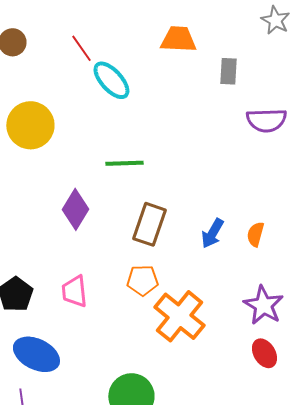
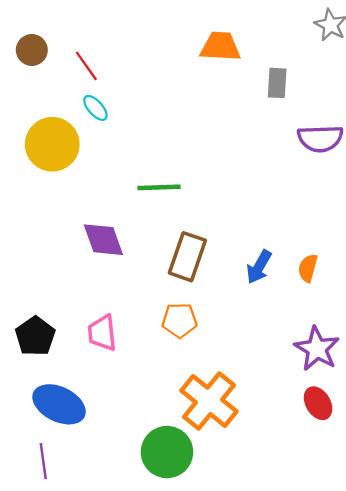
red line: (81, 48) -> (86, 66), moved
cyan ellipse: (111, 80) -> (95, 108), moved, size x0.6
purple diamond: (75, 209) -> (103, 240), turned -51
orange cross: (179, 316) -> (209, 401), moved

